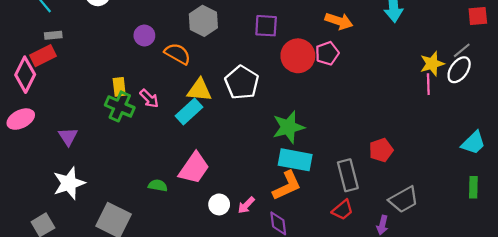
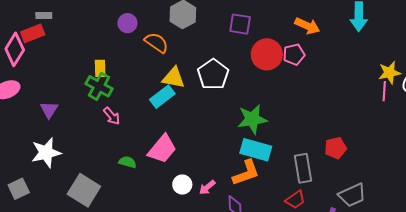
pink arrow: (149, 99) -> (112, 116), moved

